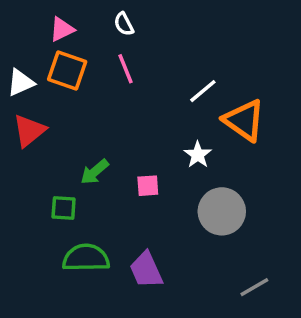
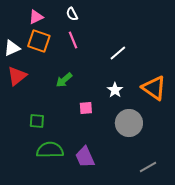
orange triangle: (244, 120) -> (154, 88), moved
green arrow: (95, 172) -> (64, 80), moved

